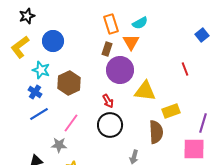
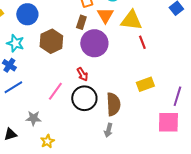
red line: (185, 69) -> (142, 42), moved
brown hexagon: (69, 83) -> (51, 41), moved
yellow triangle: (145, 91) -> (131, 20), moved
pink line: (71, 123) -> (55, 91), moved
brown semicircle: (156, 132) -> (113, 104), moved

